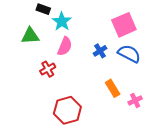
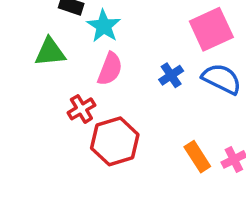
orange rectangle: (113, 88) -> (197, 157), moved
red hexagon: (67, 110) -> (115, 141), moved

